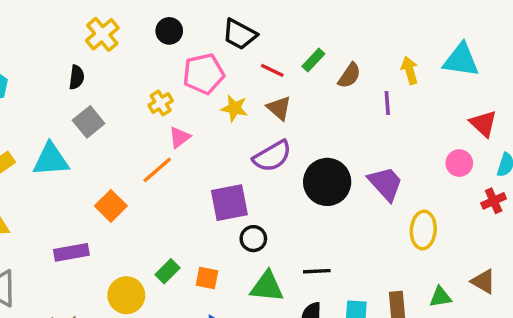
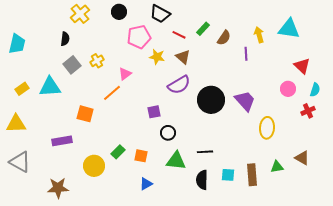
yellow cross: (161, 103) -> (97, 61), moved
purple square: (229, 203) -> (154, 112), size x0.6
orange square: (111, 206) -> (85, 114), turned -30

